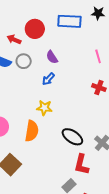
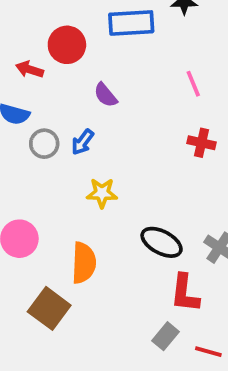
gray circle: (24, 61) -> (44, 144), moved
blue arrow: (48, 79) -> (83, 142), moved
orange semicircle: (32, 131) -> (84, 263), moved

